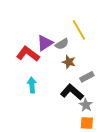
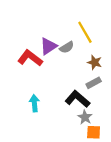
brown star: (69, 62) -> (95, 62), moved
cyan arrow: (32, 85) -> (34, 103), moved
gray star: (86, 105) -> (85, 117), moved

